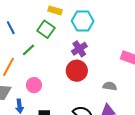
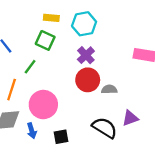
pink circle: (34, 85) -> (43, 105), size x1.6
gray semicircle: (110, 86) -> (109, 89), moved

